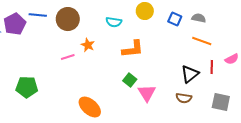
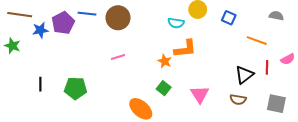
gray semicircle: (199, 18) -> (276, 16), moved
cyan semicircle: (114, 22) -> (176, 23), moved
orange star: (88, 45) -> (165, 61), moved
green square: (130, 80) -> (164, 88), moved

